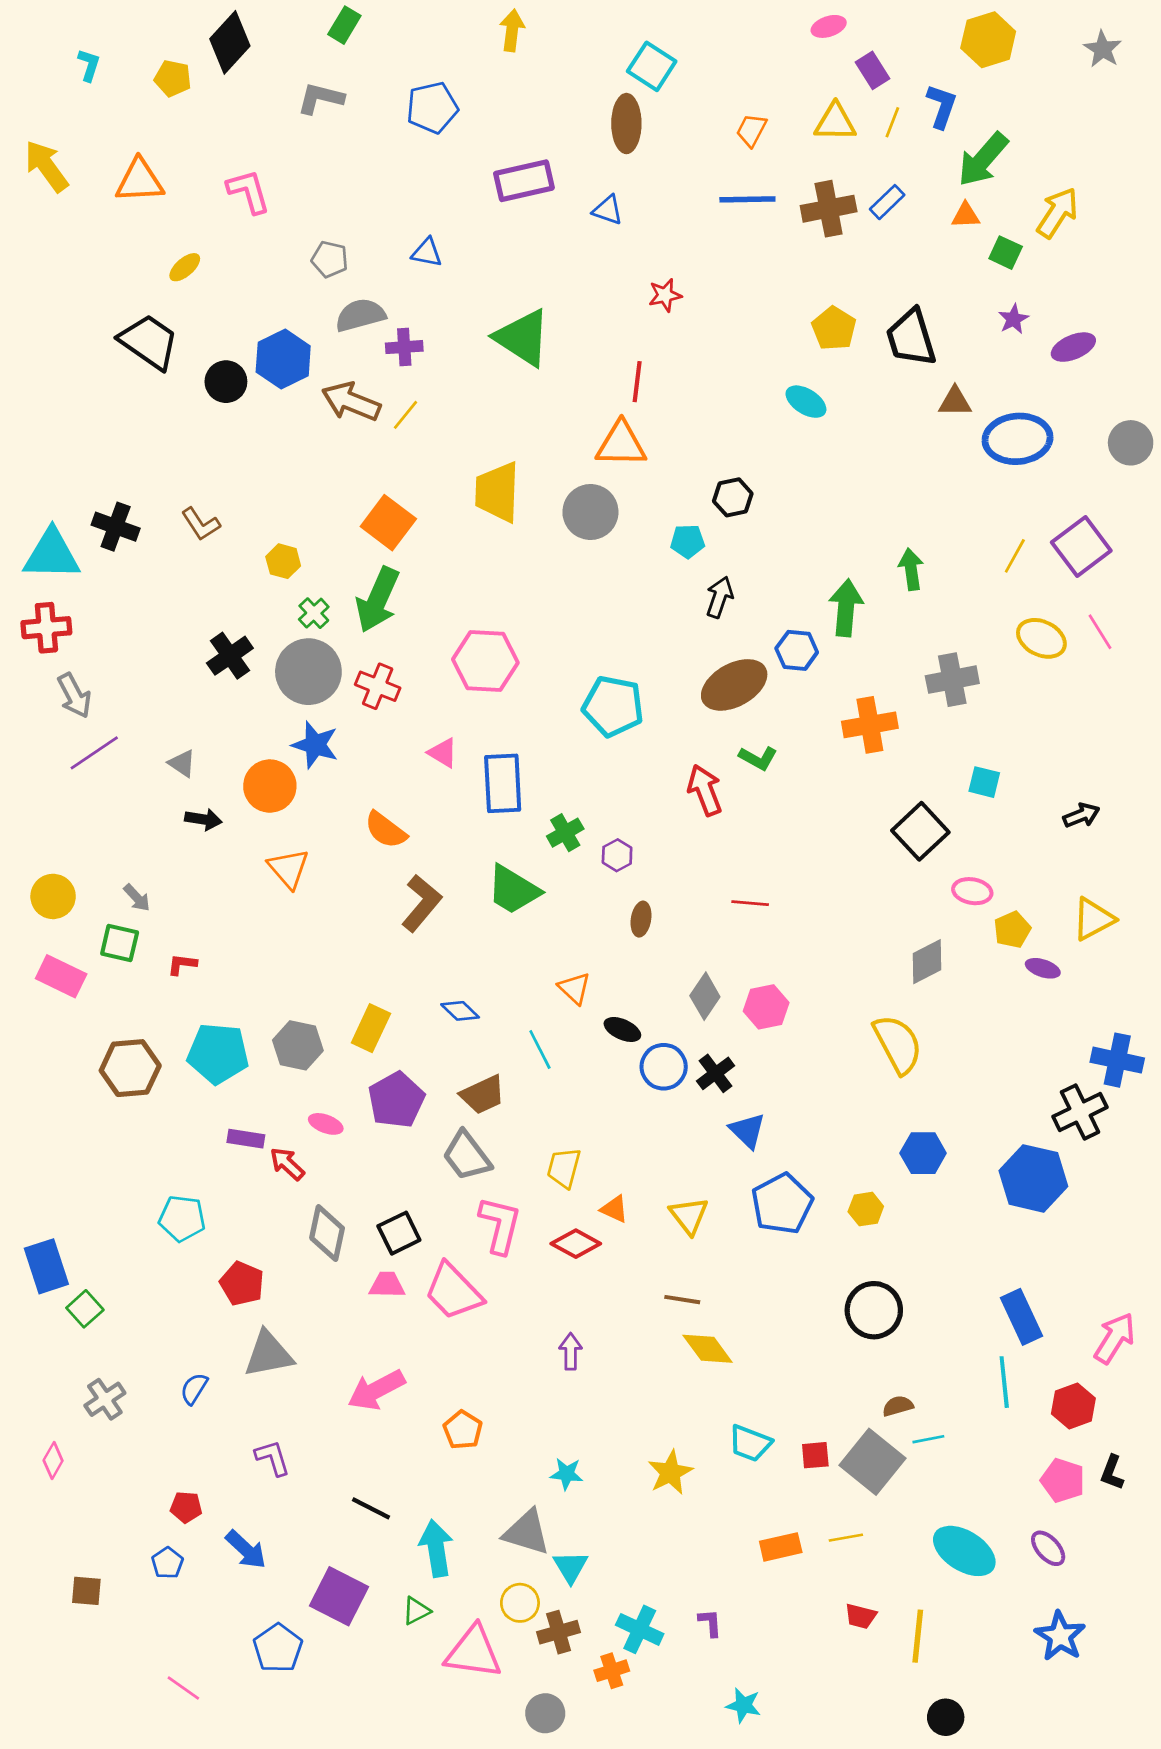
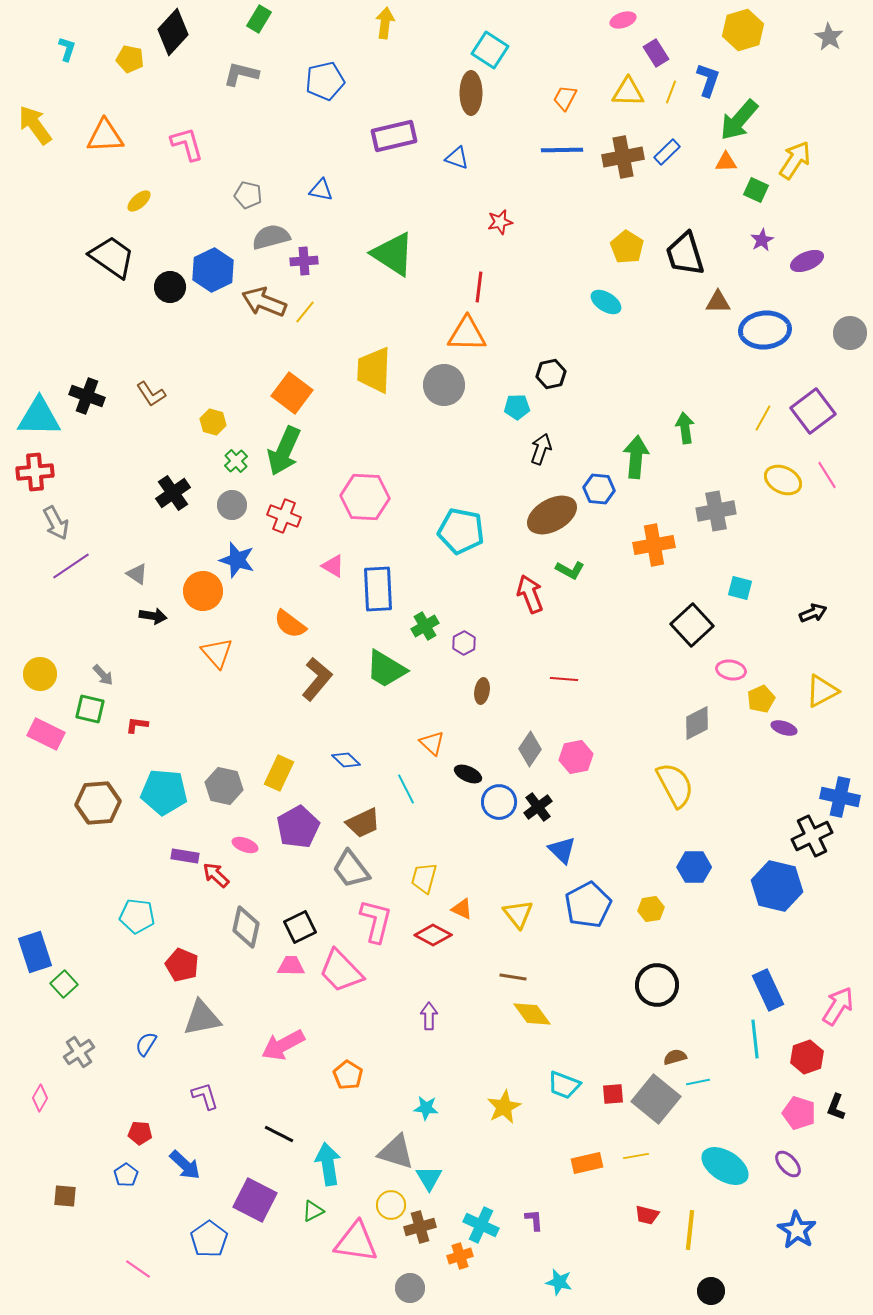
gray circle: (308, 672) -> (232, 505), size x0.6

